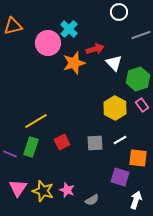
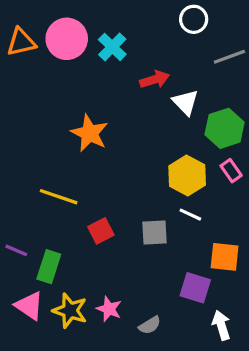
pink circle: (48, 43) -> (67, 39), moved
orange star: (74, 63) -> (89, 133), moved, turned -30
yellow line: (36, 121) -> (59, 197), turned 50
white line: (120, 140) -> (190, 215), moved, turned 56
green rectangle: (31, 147) -> (49, 267), moved
pink triangle: (18, 188) -> (29, 306), turned -30
white arrow: (136, 200) -> (221, 325), turned -36

